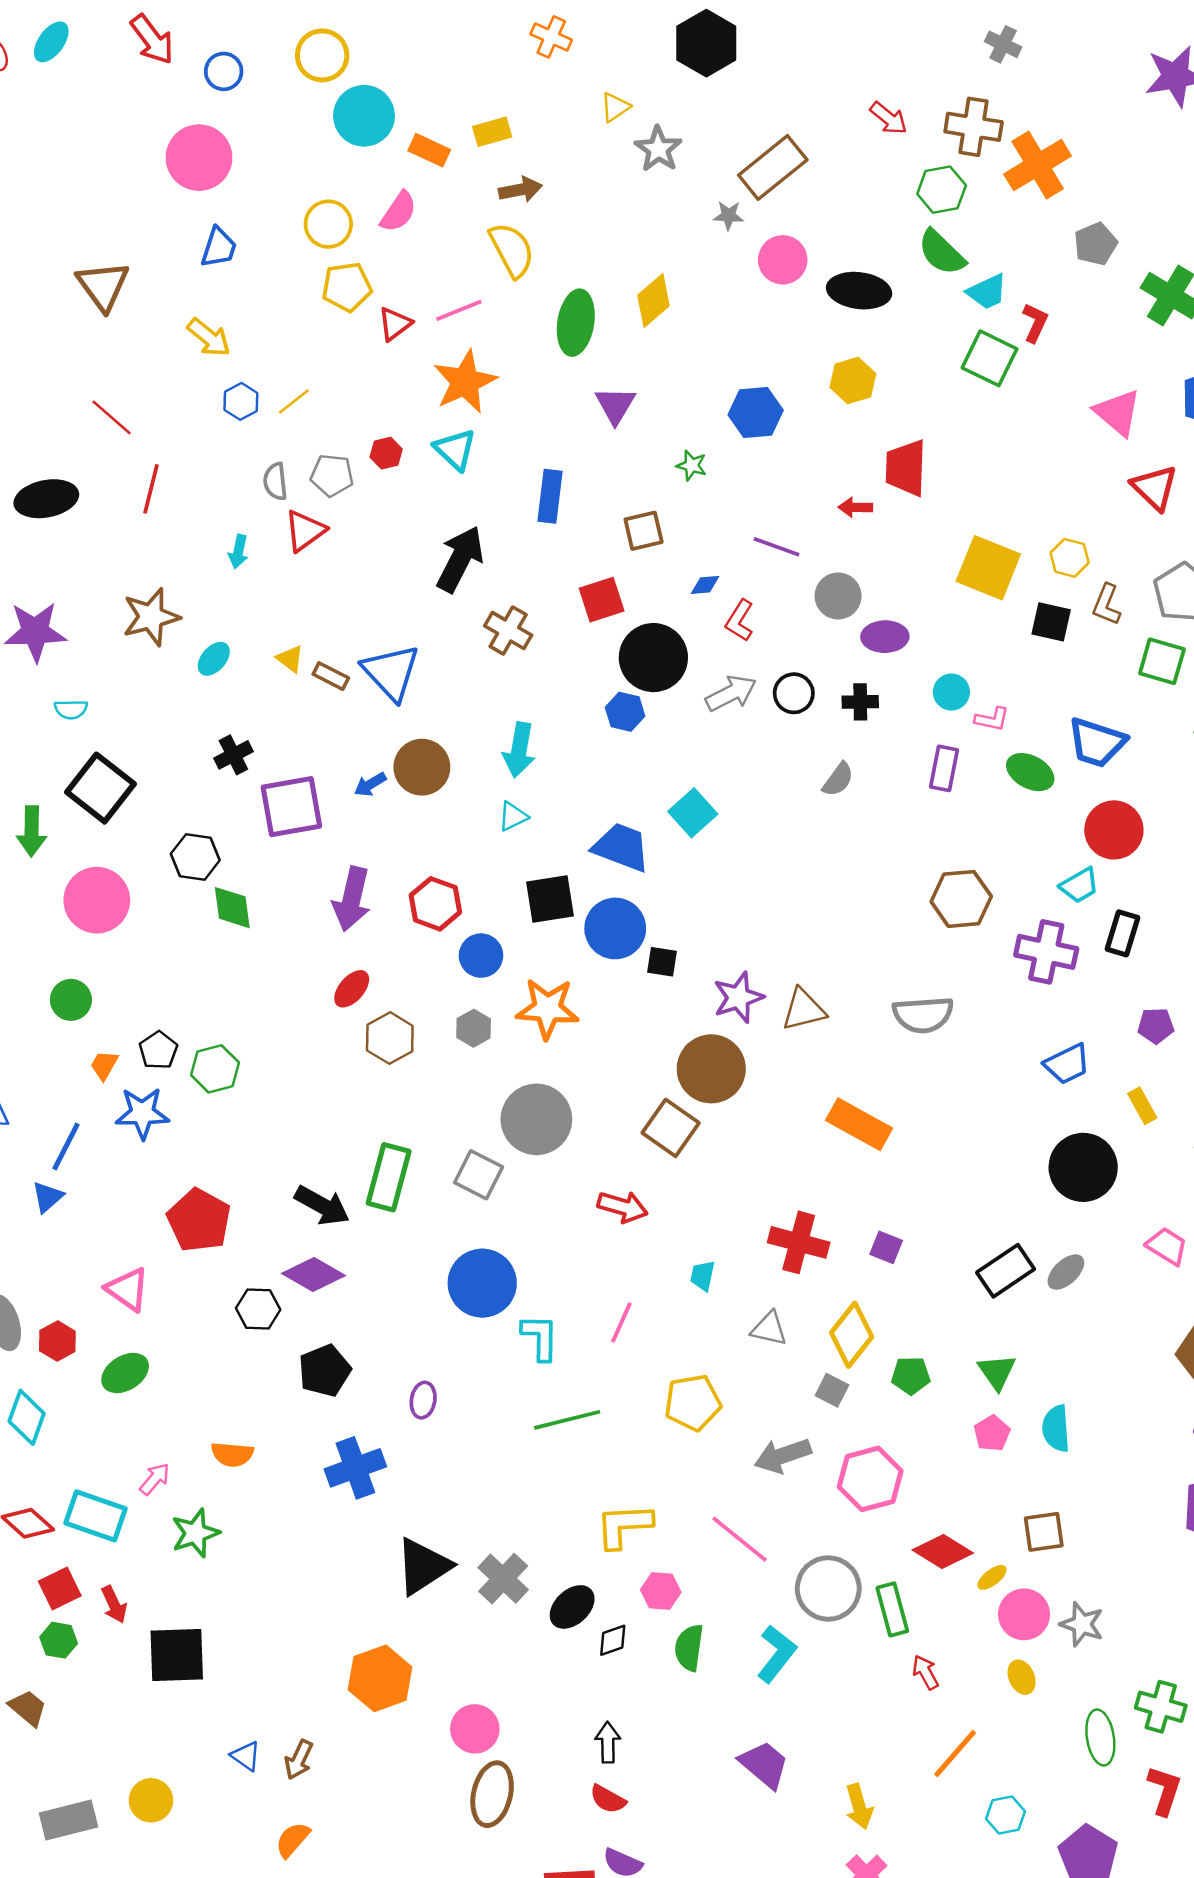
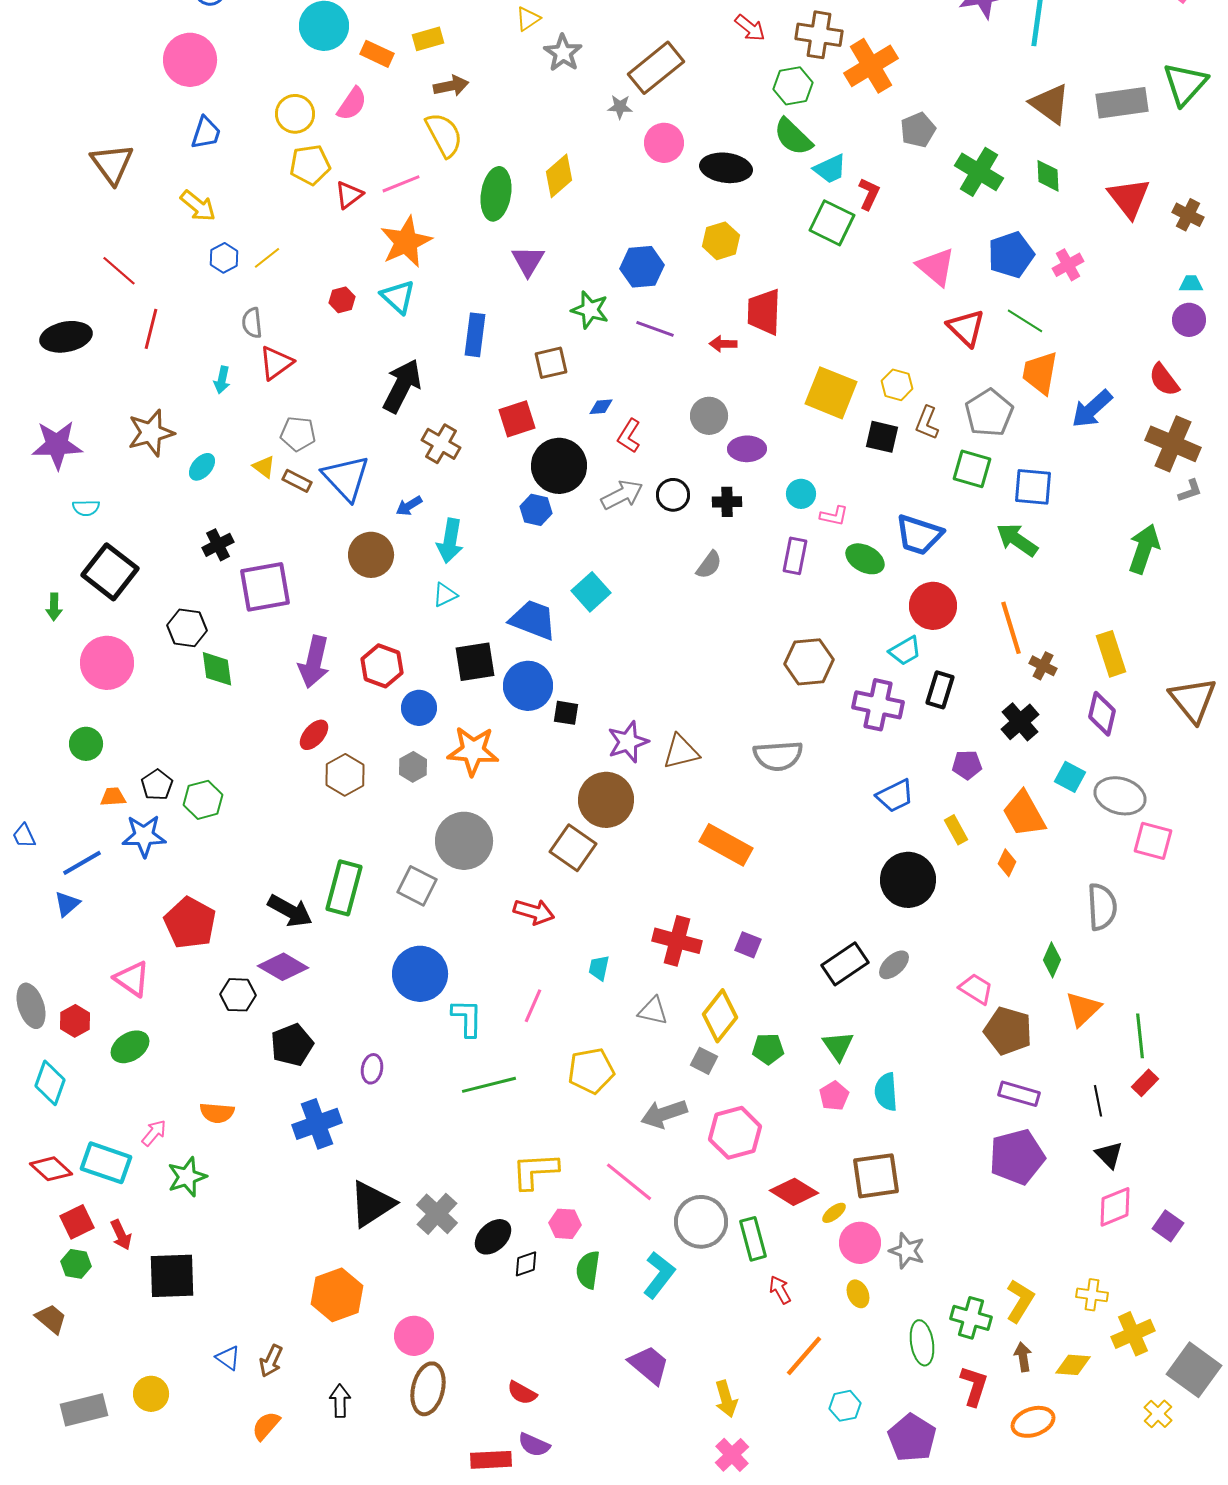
green star: (692, 465) -> (590, 310), size x1.5
gray pentagon: (332, 475) -> (298, 434), moved
purple line: (777, 547) -> (655, 329), moved
blue arrow: (370, 784) -> (409, 506), moved
green arrow: (32, 831) -> (54, 607), size x0.7
orange trapezoid: (104, 1065) -> (113, 797), turned 56
blue line: (66, 1146) -> (82, 863), turned 33
pink trapezoid: (1167, 1246) -> (976, 989), moved
brown square: (1044, 1532) -> (876, 1176), size x1.4
black arrow: (608, 1742) -> (340, 1401), moved

